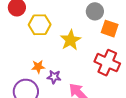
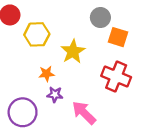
orange star: (38, 67) -> (46, 74), moved

